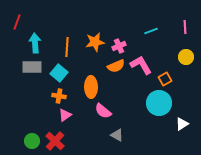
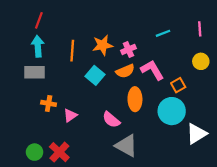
red line: (17, 22) -> (39, 20), moved
cyan square: (59, 73) -> (95, 75), moved
orange ellipse: (91, 87) -> (135, 99), moved
orange cross: (59, 96) -> (49, 103), moved
pink triangle: (65, 115) -> (70, 115), moved
white triangle: (182, 124) -> (197, 134), size x1.5
gray triangle: (117, 135) -> (126, 146), size x1.6

